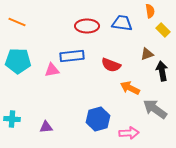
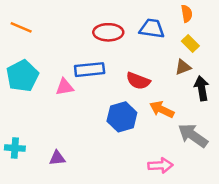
yellow rectangle: (163, 30) -> (190, 43), moved
cyan pentagon: (18, 61) -> (22, 76), turned -30
blue hexagon: (98, 119) -> (122, 117), moved

